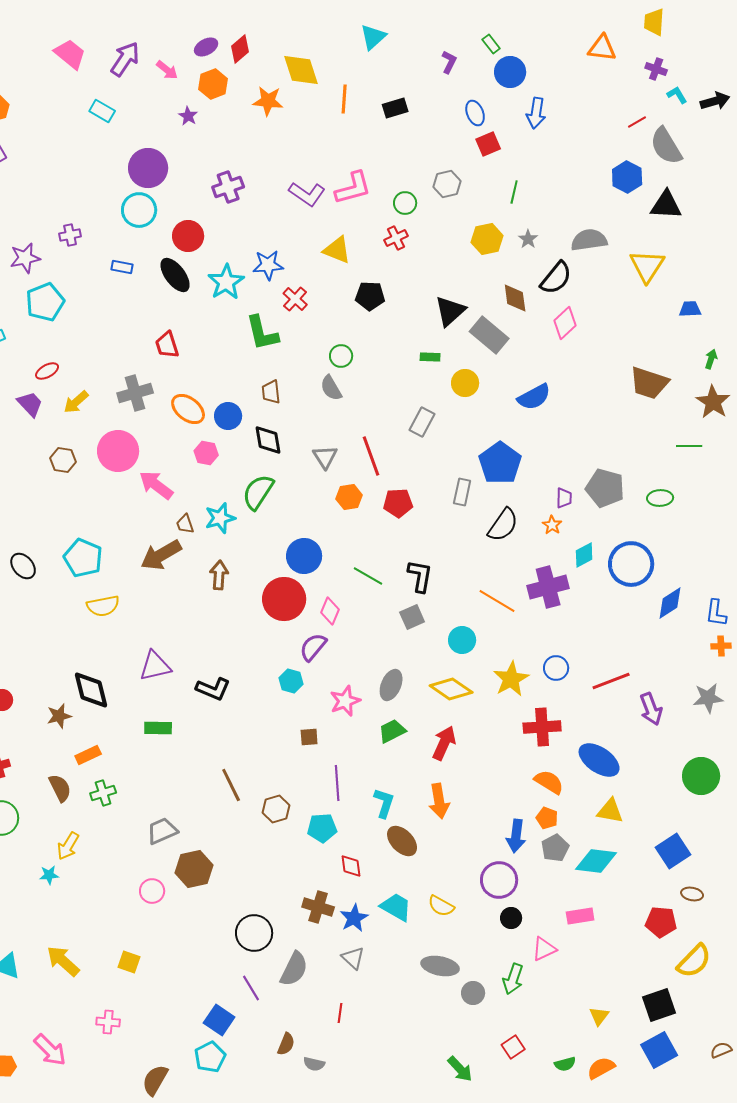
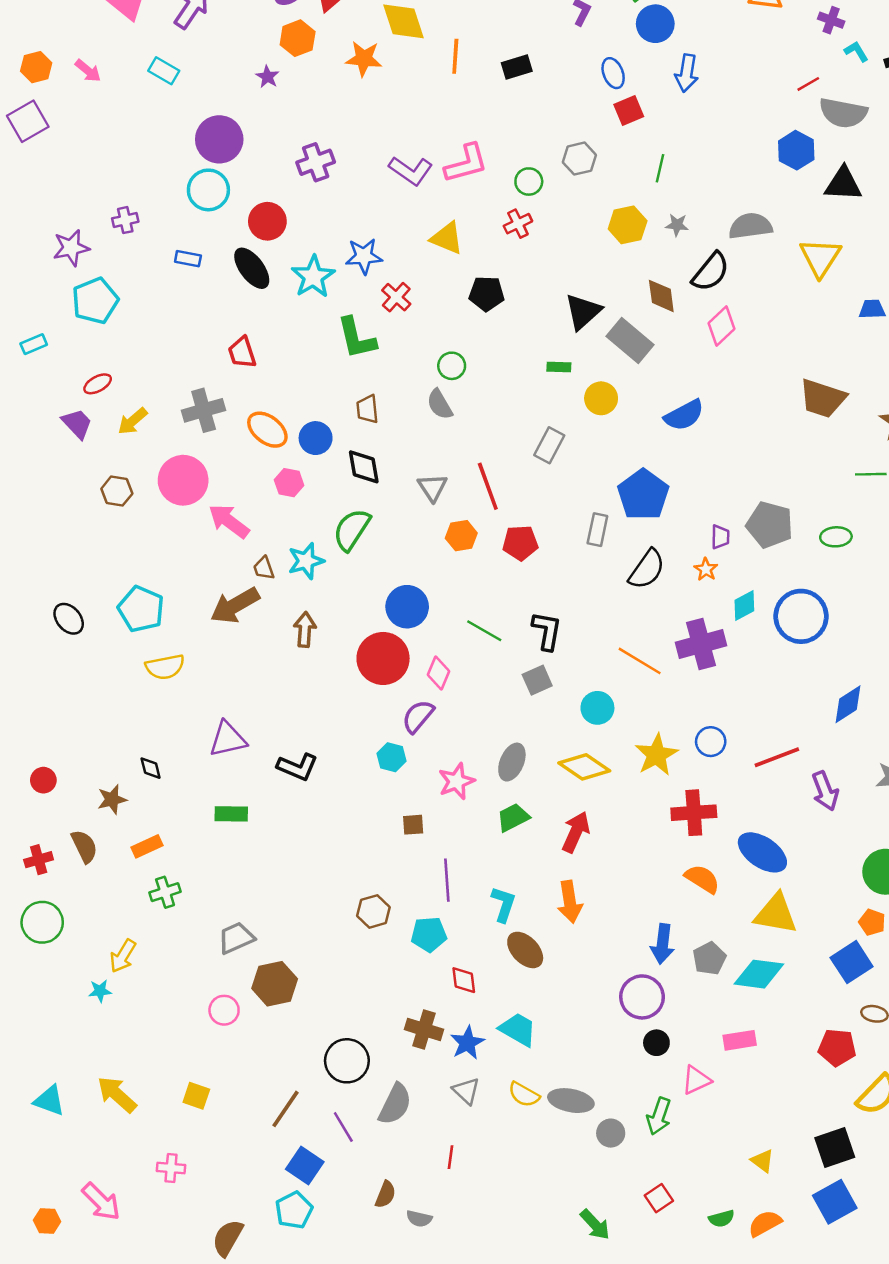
pink arrow: (167, 70) -> (88, 71), moved
gray semicircle: (666, 146) -> (843, 113), turned -48
gray star: (528, 239) -> (677, 225), turned -30
blue diamond: (670, 603) -> (848, 704), moved
black diamond: (91, 690) -> (151, 768), size x0.5
brown line: (231, 785) -> (285, 1109), moved, turned 60
brown semicircle: (60, 788) -> (84, 846), moved
yellow triangle: (610, 811) -> (776, 914), size x1.4
orange pentagon: (547, 818) -> (872, 922), moved
yellow semicircle: (441, 906) -> (524, 1095), moved
yellow triangle: (599, 1016) -> (762, 1161), turned -30

